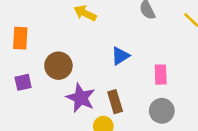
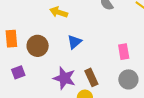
blue triangle: (120, 56) -> (74, 42), moved
brown circle: (58, 66) -> (38, 46), moved

